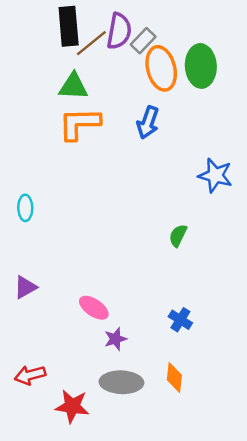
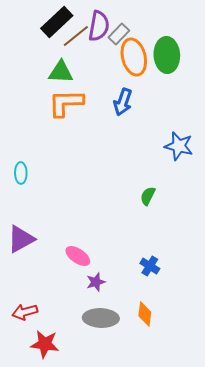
black rectangle: (69, 26) -> (57, 22), turned 52
purple triangle: (25, 287) -> (21, 239), size x1.4
red star: (72, 406) -> (45, 344), moved

